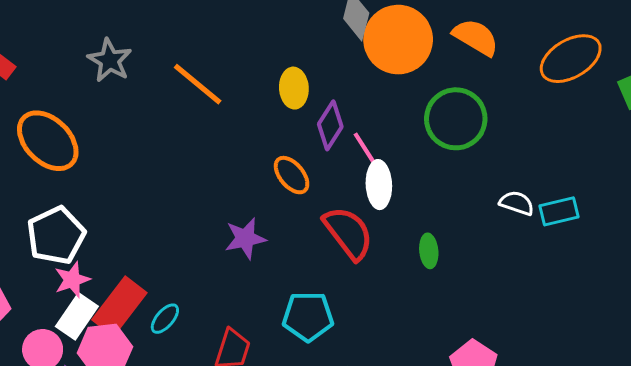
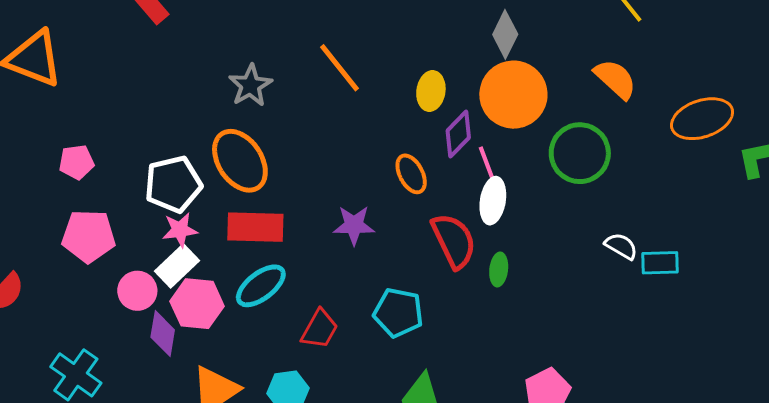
orange circle: (398, 40) -> (513, 95), moved
gray star: (110, 60) -> (250, 85), moved
orange ellipse: (48, 141) -> (240, 161), moved
green ellipse: (429, 251) -> (499, 269), moved
red rectangle: (119, 306) -> (255, 227), moved, turned 42
cyan ellipse: (165, 319) -> (261, 286), size x1.6

